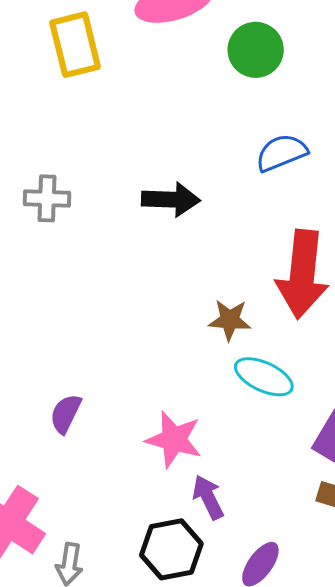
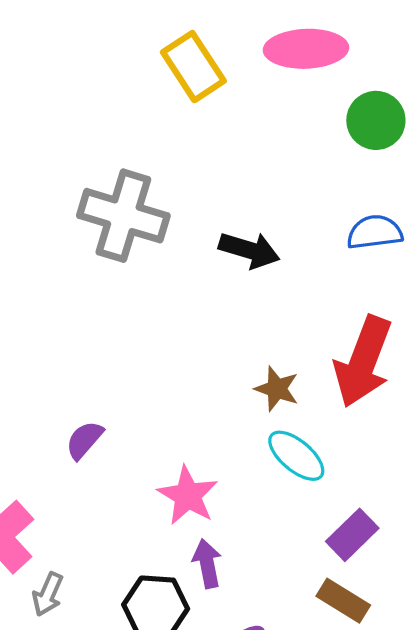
yellow rectangle: (75, 45) -> (193, 67), turned -34
gray cross: (47, 198) -> (123, 216), size x1.8

